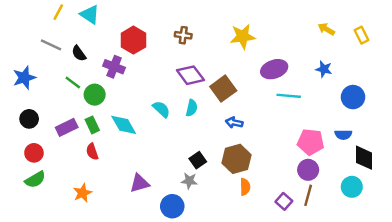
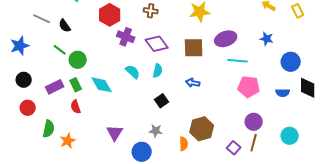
purple cross: (114, 67) -> (126, 37), moved
brown square: (223, 89) -> (194, 48), moved, turned 35
pink pentagon: (311, 142) -> (249, 87), moved
black diamond: (364, 158) -> (308, 88), moved
brown hexagon: (237, 159) -> (202, 129), moved
black square: (198, 160) -> (162, 101), moved
green semicircle: (35, 180) -> (49, 129), moved, turned -48
purple triangle: (140, 183) -> (115, 133), turned -42
orange semicircle: (245, 187) -> (184, 144), moved

